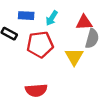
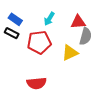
blue rectangle: (26, 16) -> (15, 19), moved, turned 32
yellow triangle: (74, 57) -> (70, 53), turned 36

